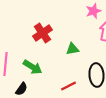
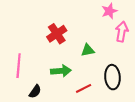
green arrow: (32, 67) -> (61, 71), moved, turned -36

